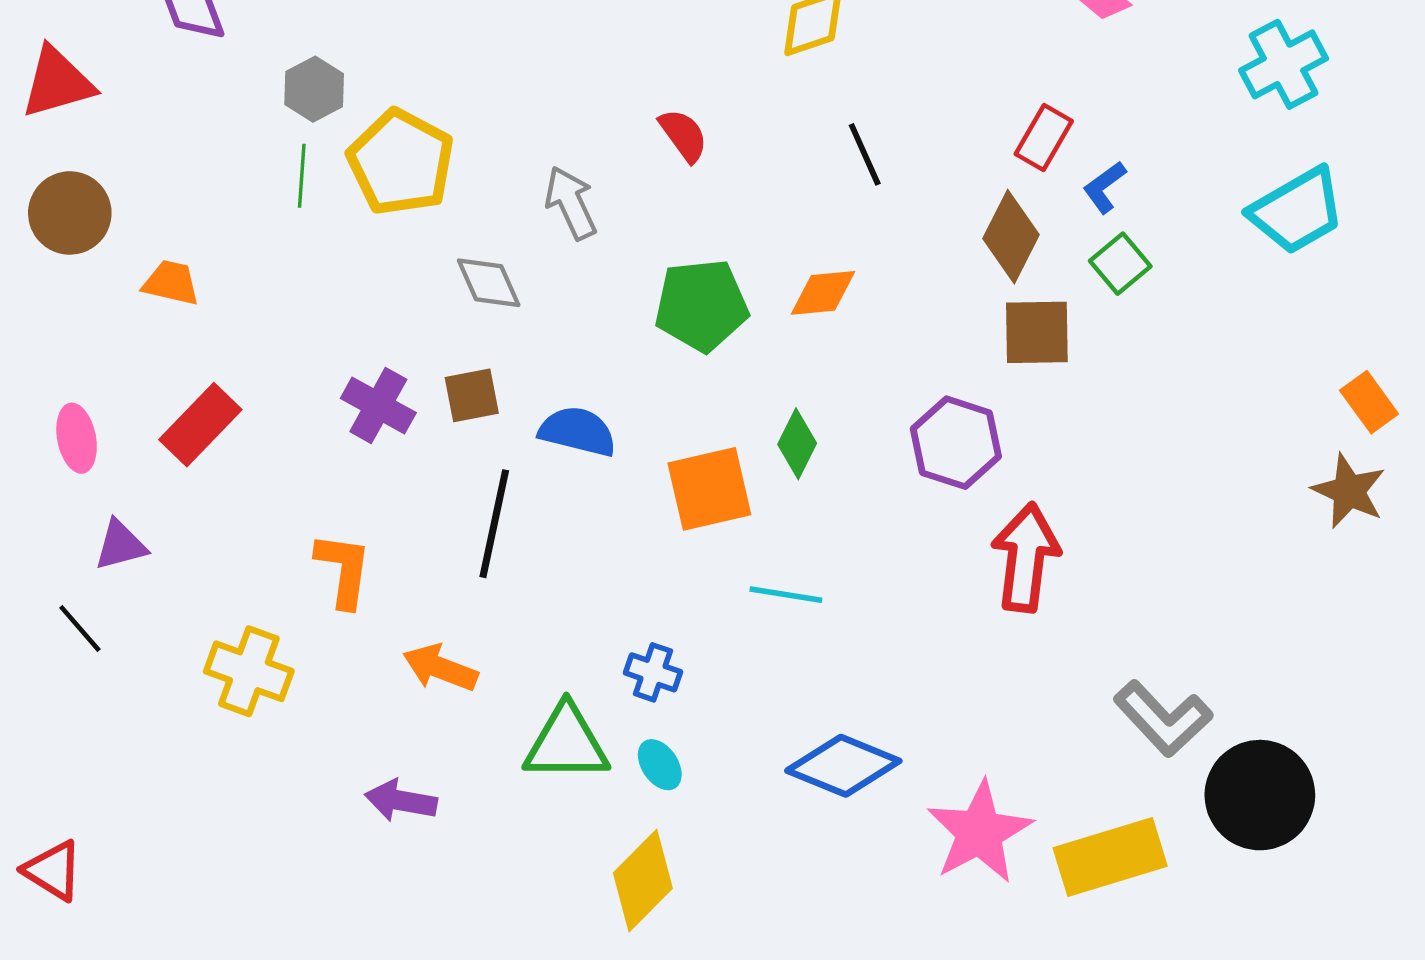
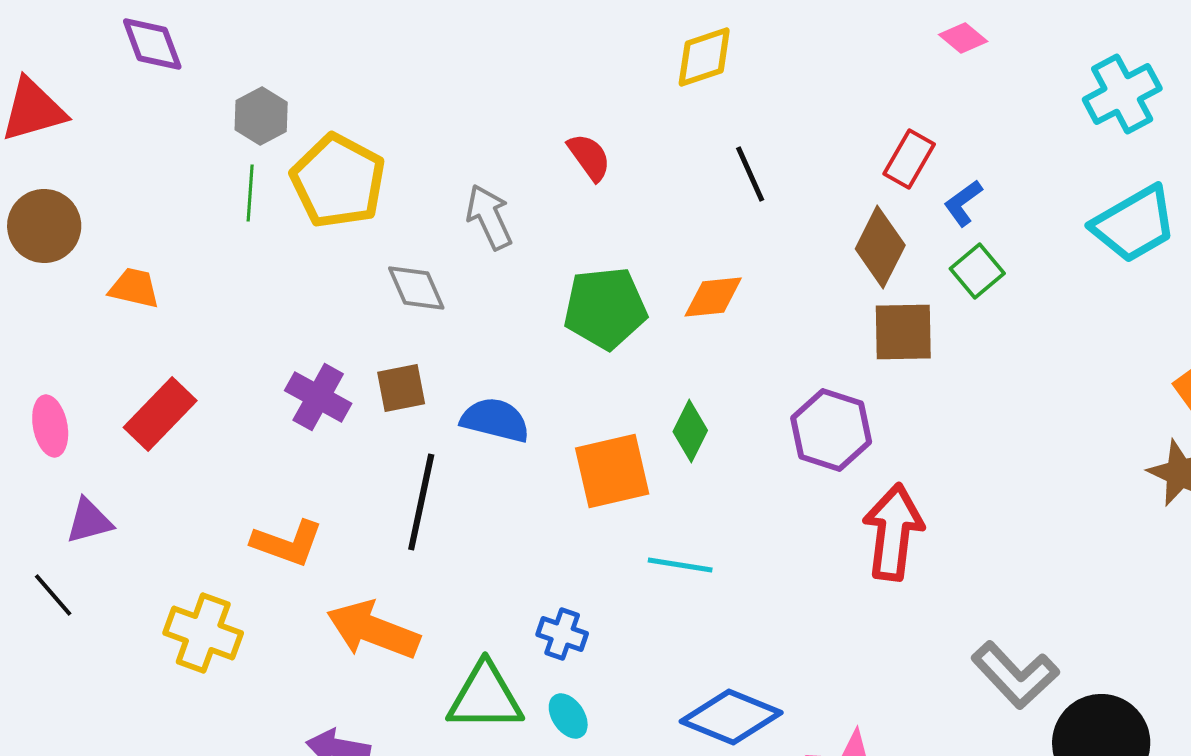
orange L-shape: (343, 570) -> (287, 543), turned 102
orange arrow: (440, 668) -> (373, 630), size x1.4

